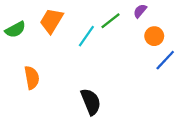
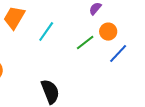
green line: (110, 21) -> (85, 43), moved

